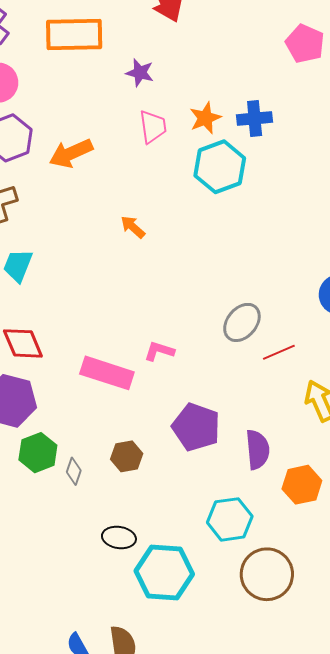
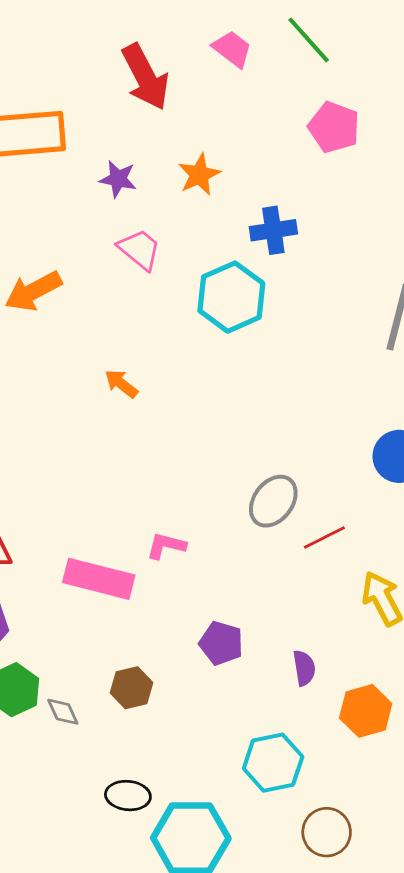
orange star: (205, 118) -> (199, 175), moved
pink trapezoid: (153, 127) -> (140, 249), turned -39
purple pentagon: (196, 427) -> (221, 643), size x0.7
purple semicircle: (258, 450) -> (304, 668), size x0.7
gray diamond: (74, 471) -> (63, 712), turned -40
brown circle: (267, 574) -> (327, 832), size x0.7

